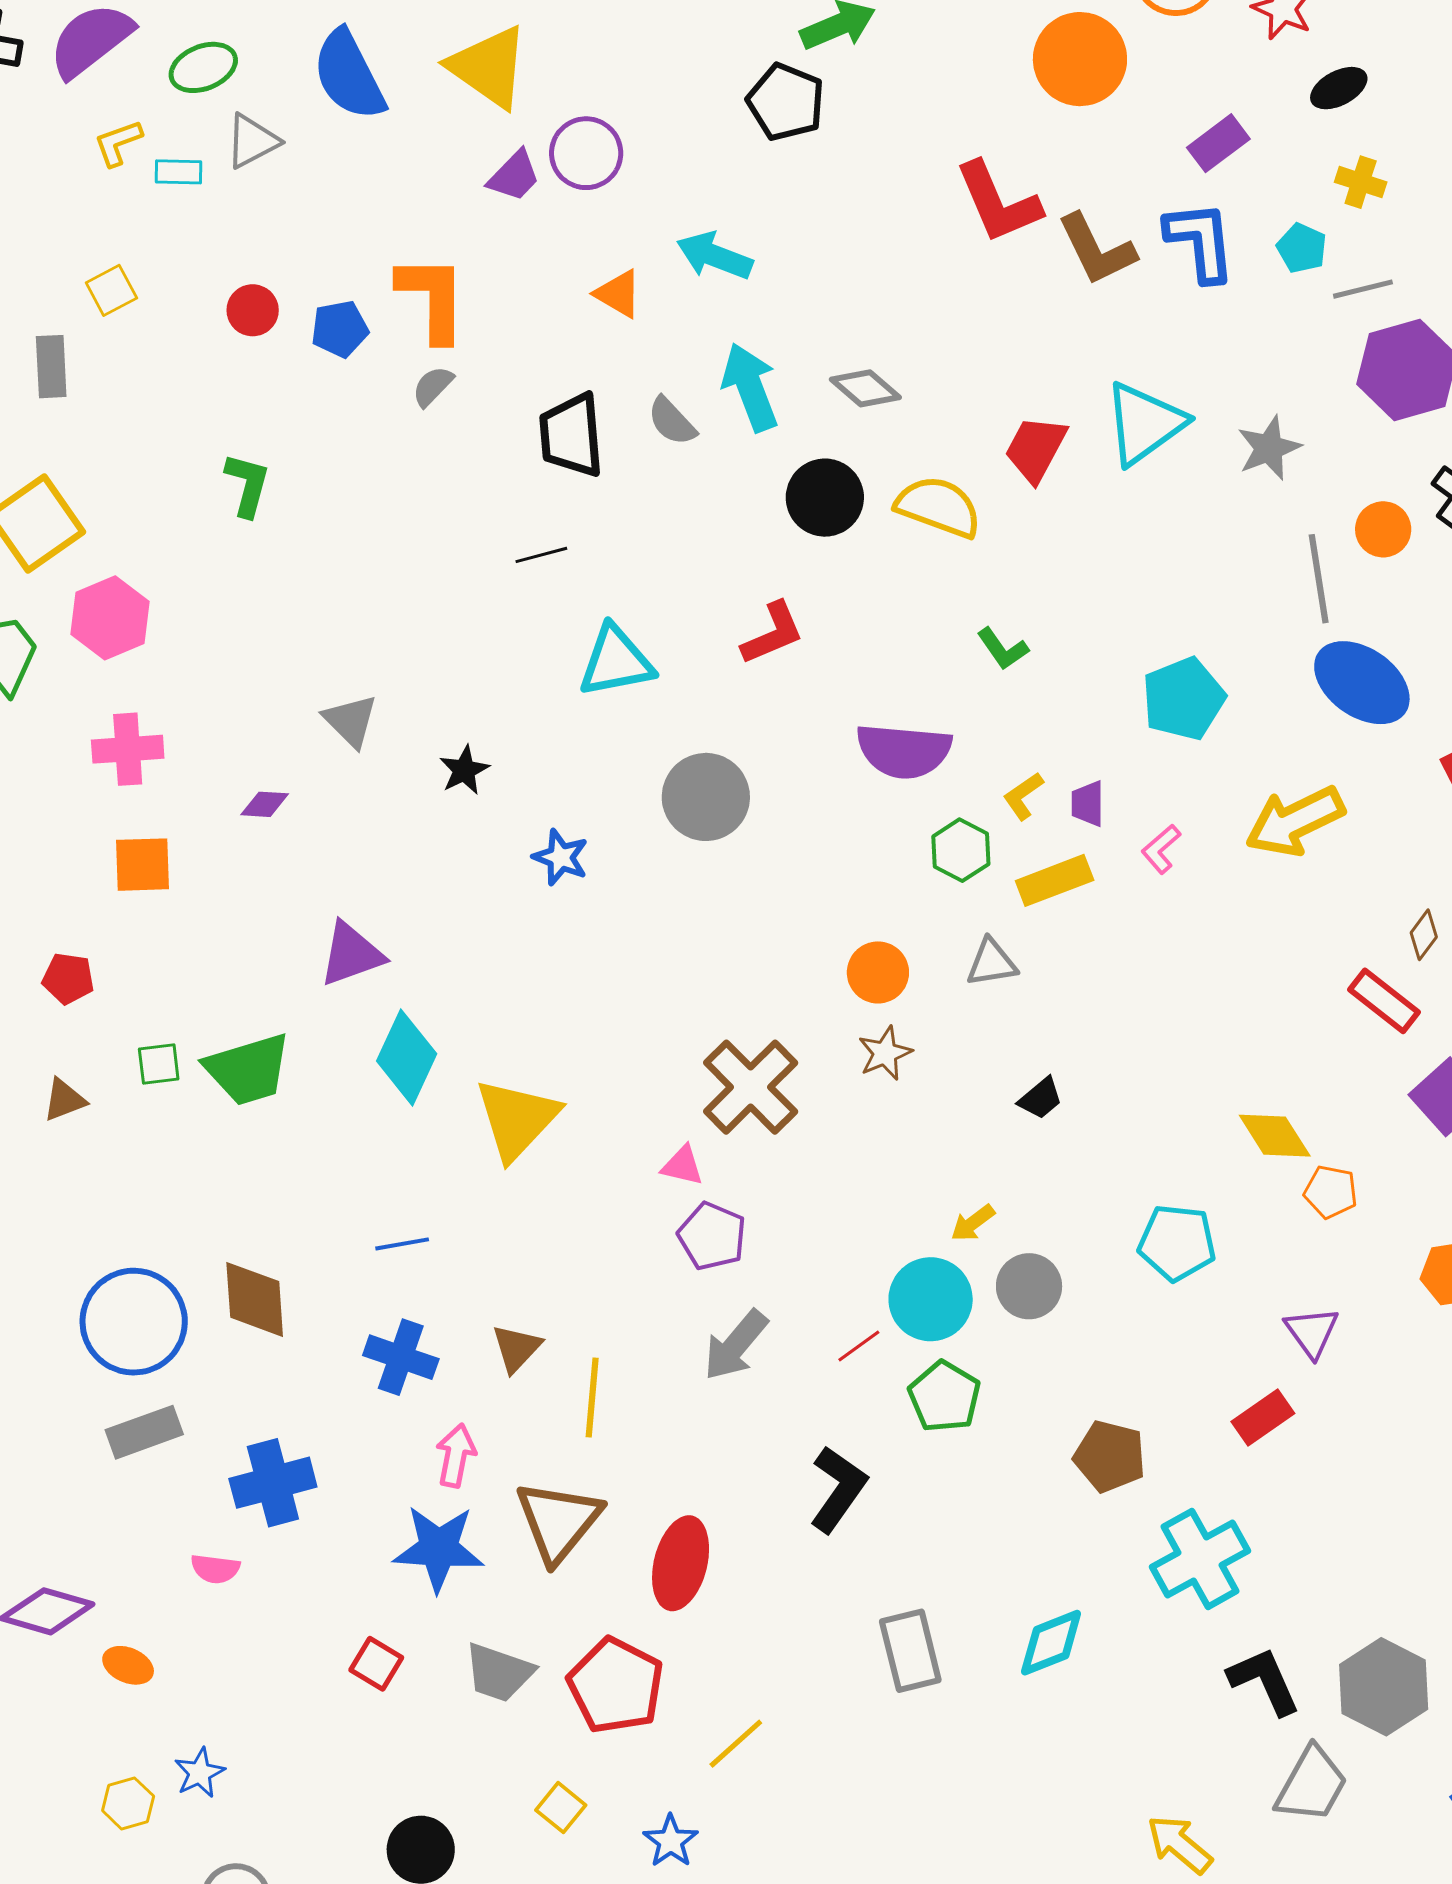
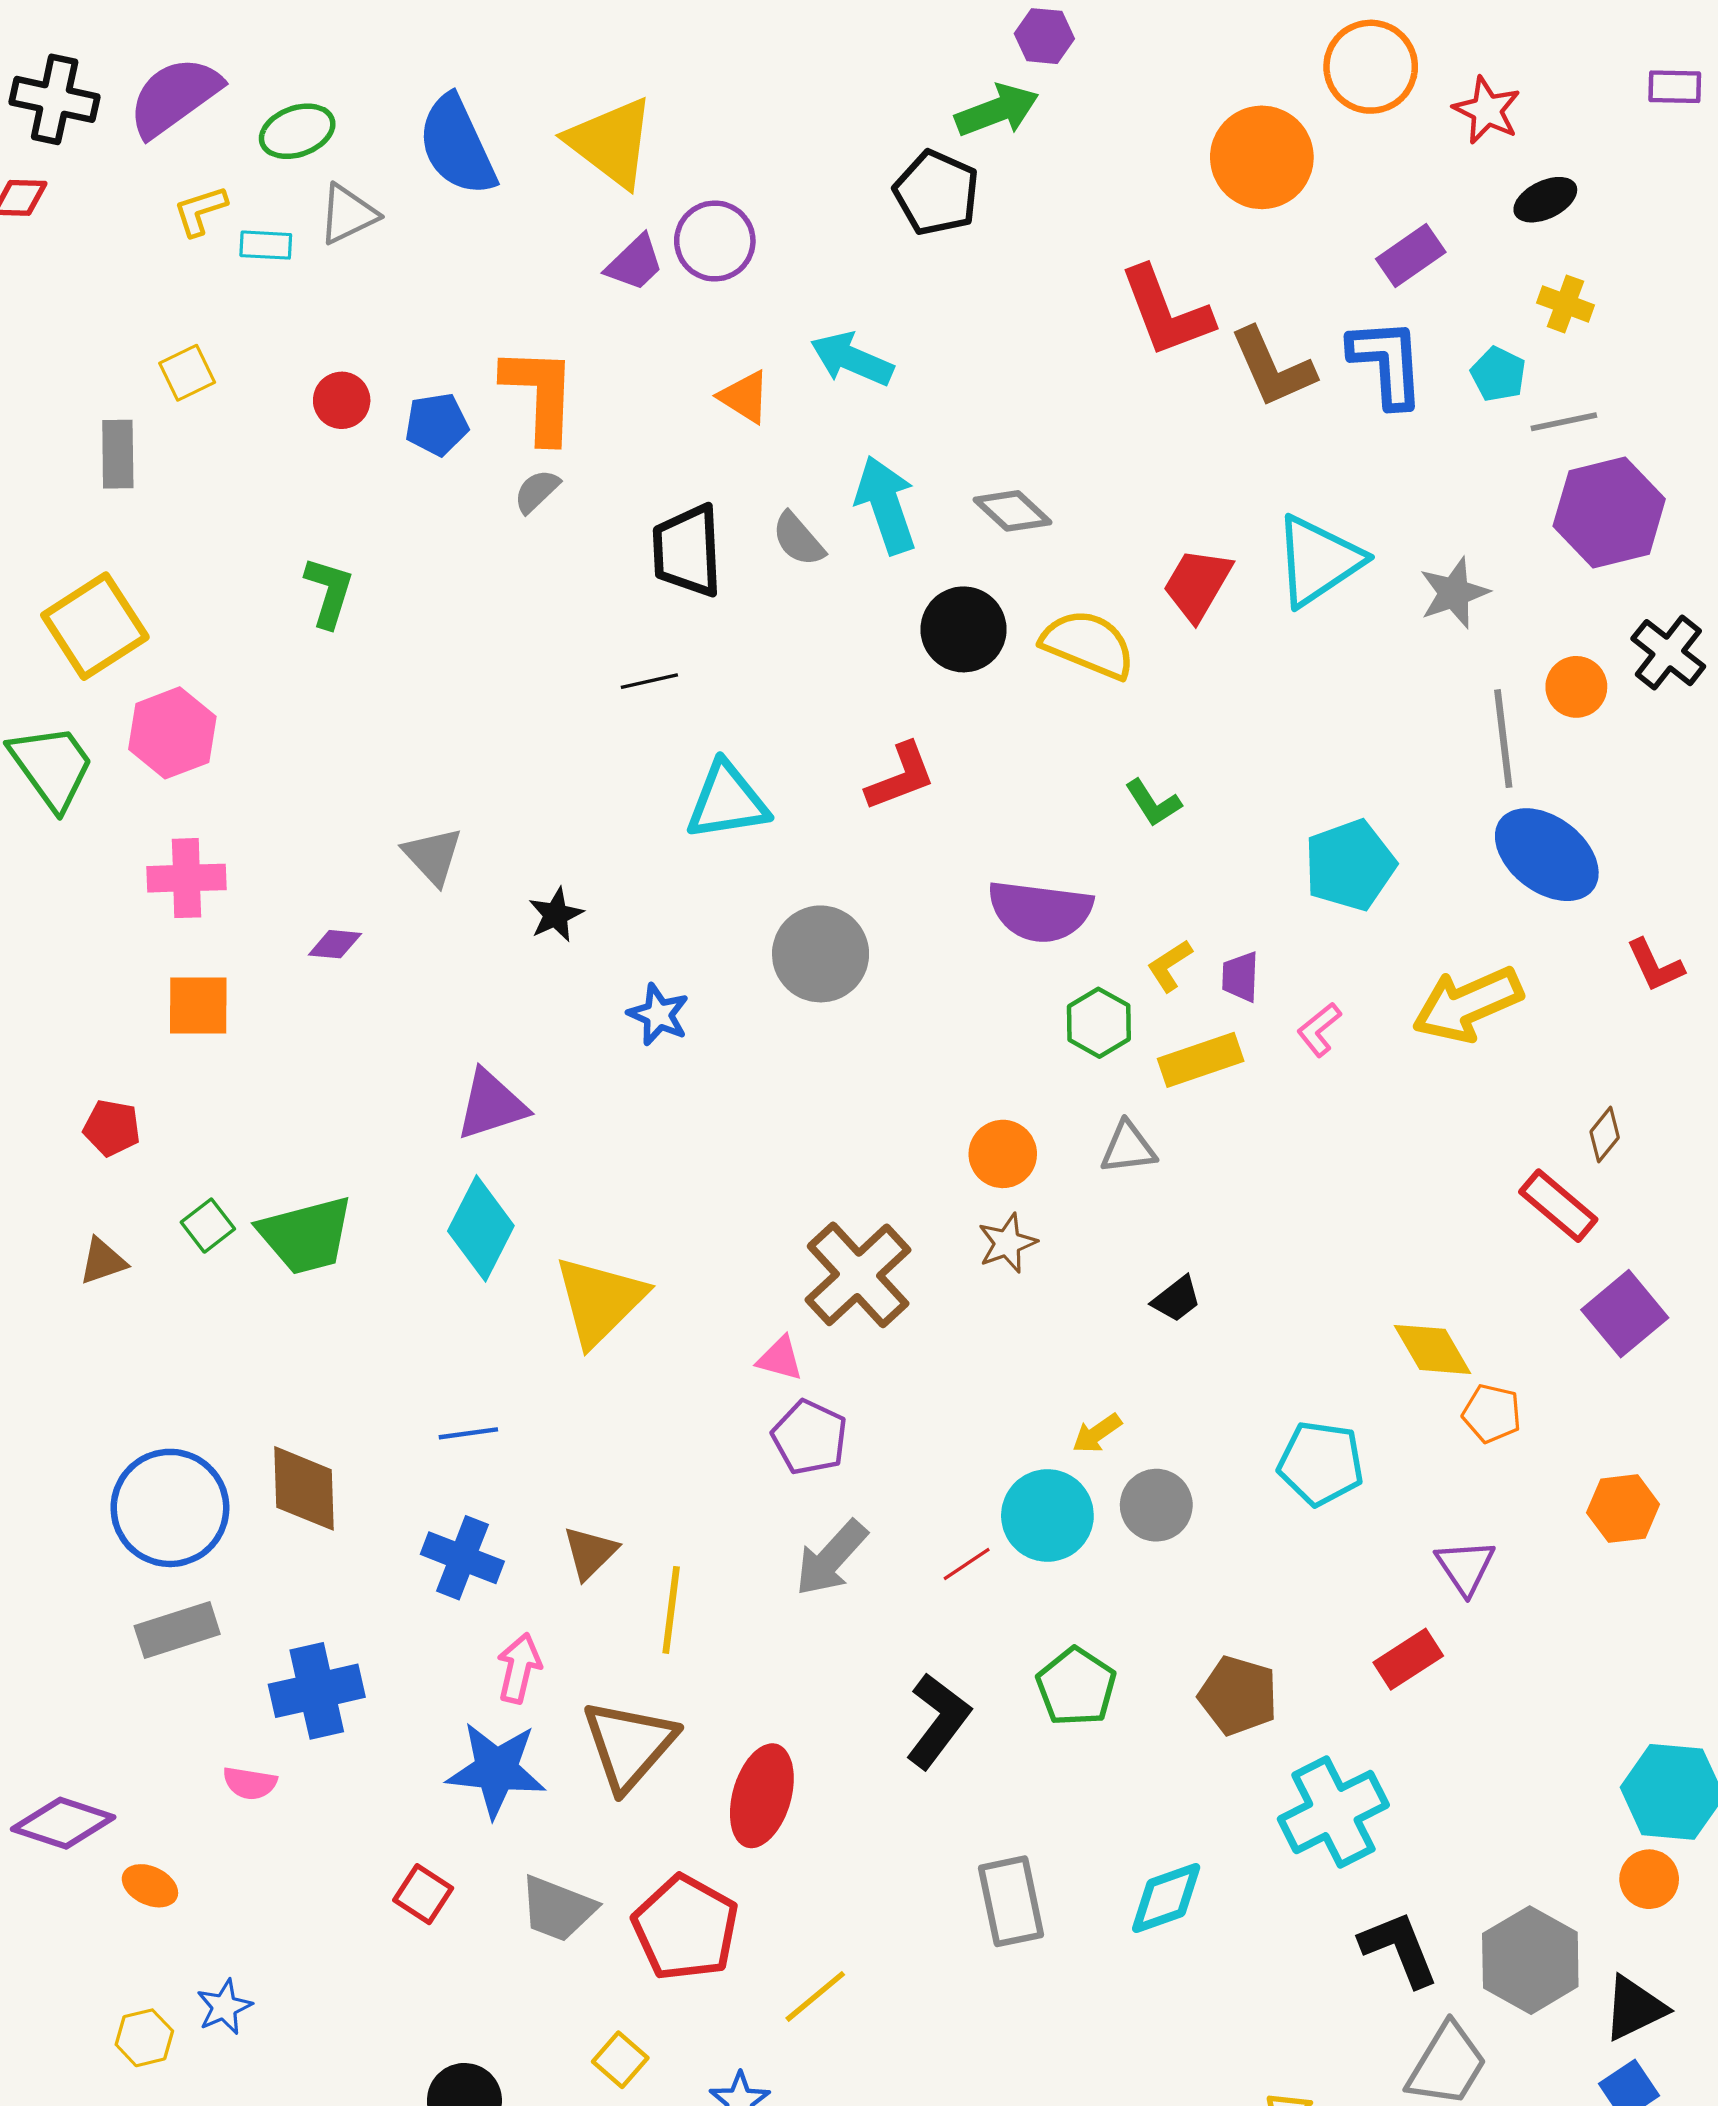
purple triangle: (351, 954) -> (491, 1105), moved
green square: (159, 1064) -> (208, 1226), turned -33
green pentagon: (944, 1397) -> (1076, 1687), moved

